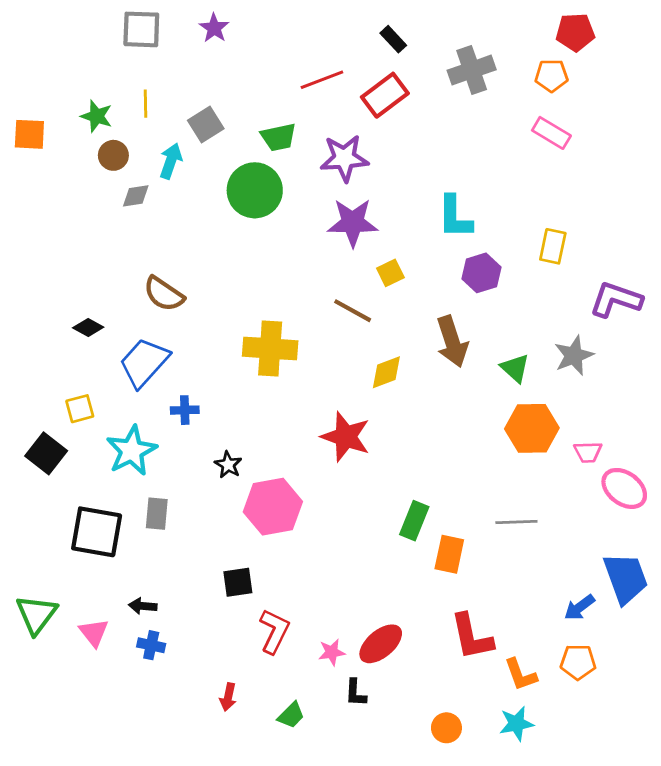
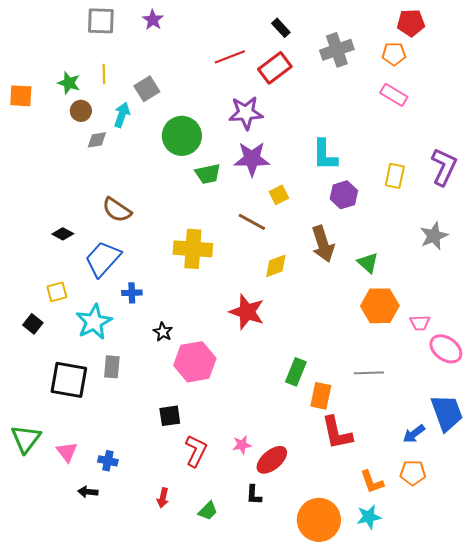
green trapezoid: (279, 137) -> (208, 174), moved
purple L-shape: (616, 300) -> (444, 167), moved, turned 96
gray star: (574, 355) -> (434, 236), moved
black square: (46, 453) -> (33, 324), size x0.7
black arrow: (143, 606) -> (88, 492), moved
red L-shape: (472, 637) -> (337, 433), moved
pink star: (332, 652) -> (242, 445), moved
orange circle: (446, 728) -> (319, 520), size x2.0

